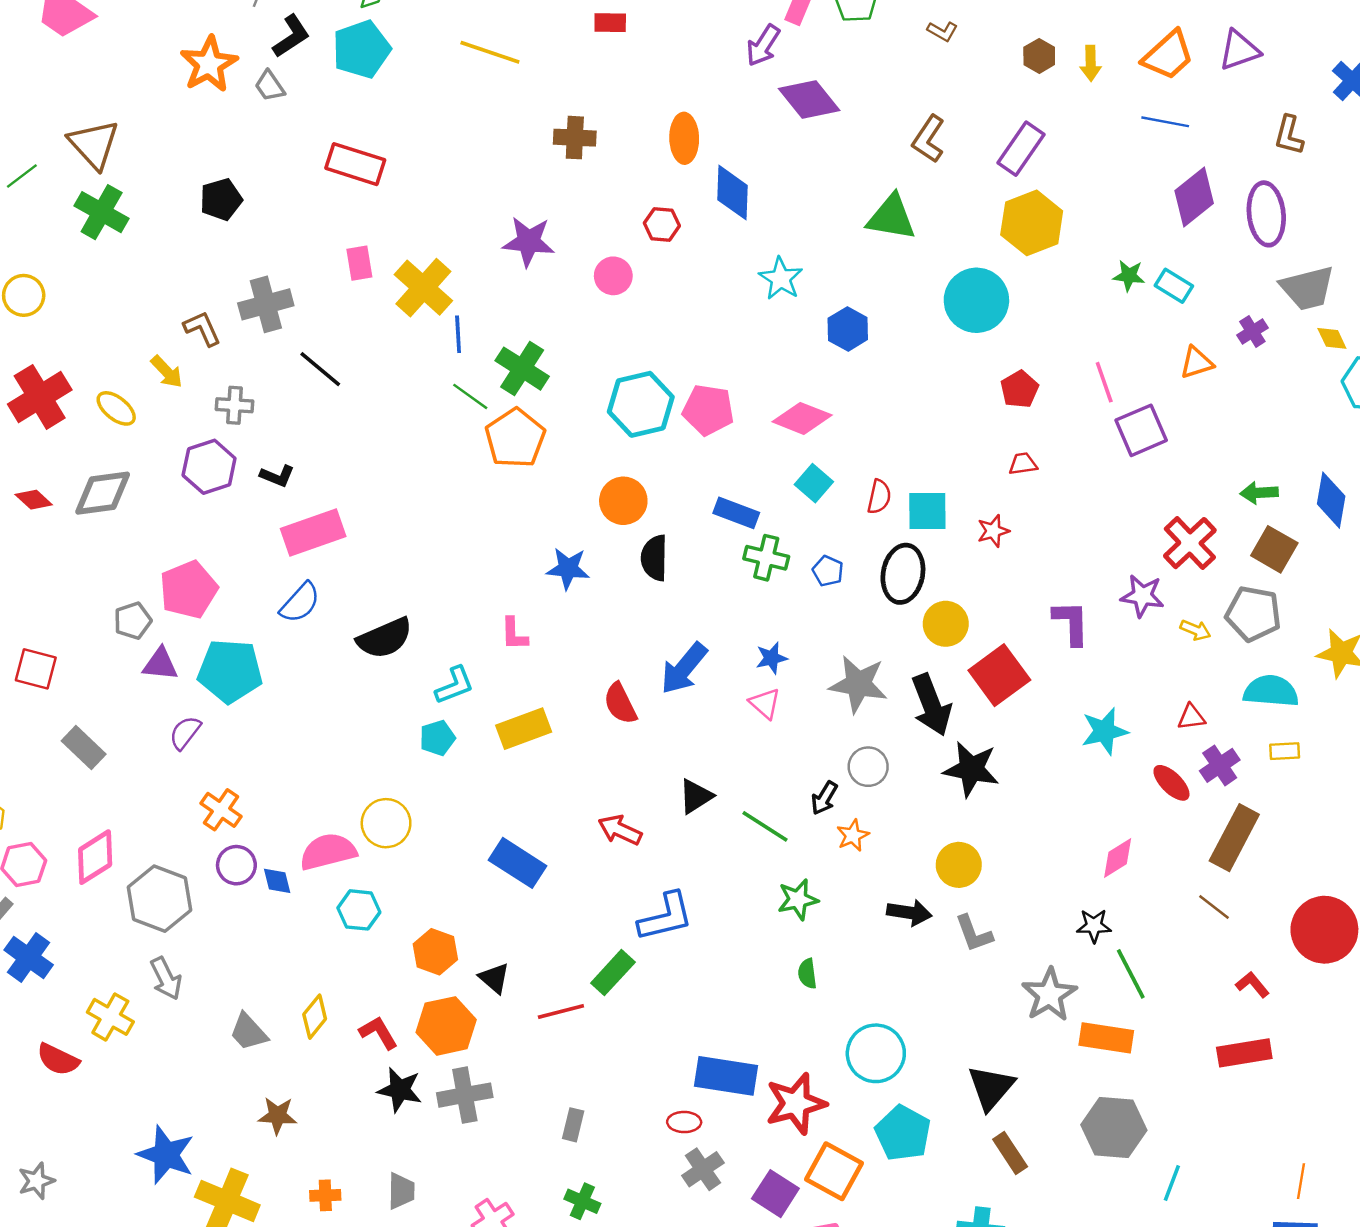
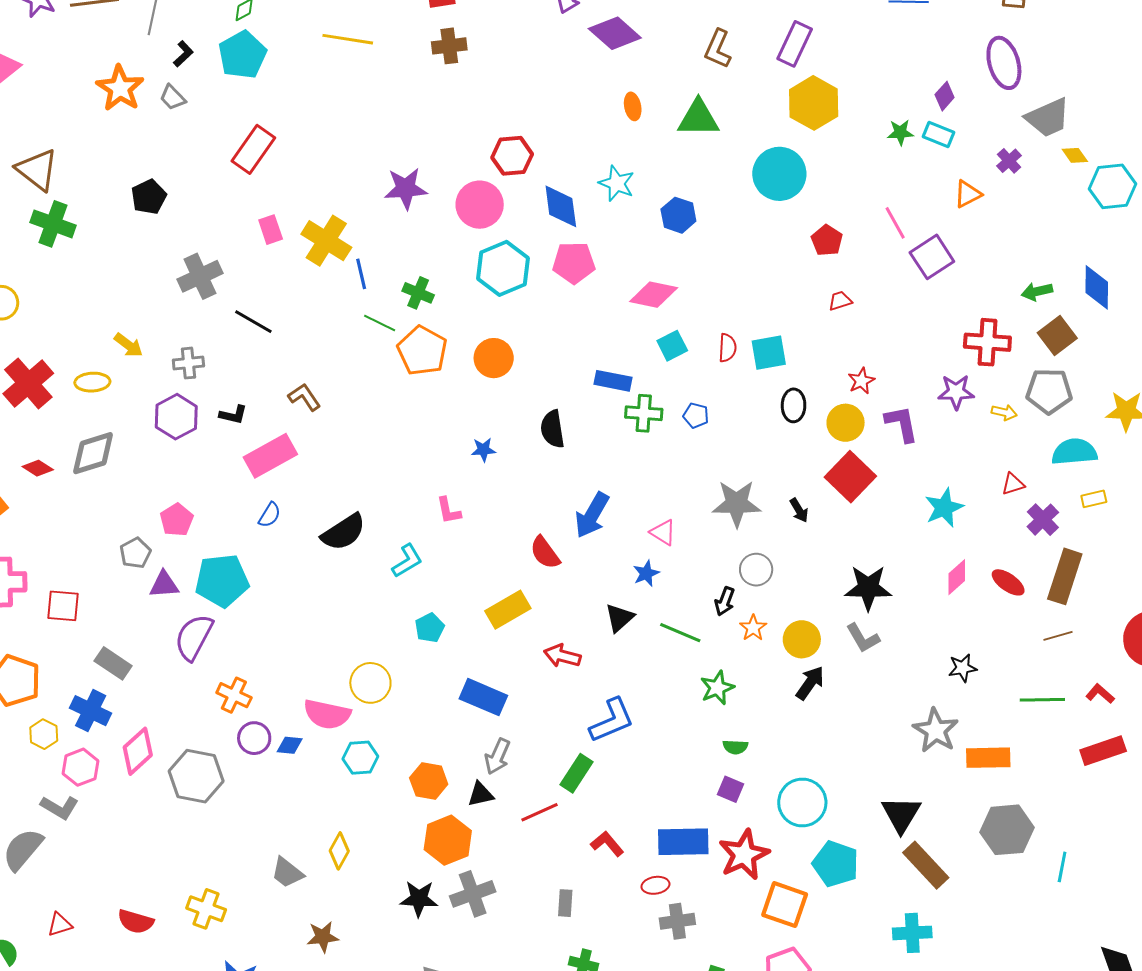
black L-shape: (291, 36) -> (183, 54), size x0.7
brown cross: (575, 138) -> (449, 46), moved
orange ellipse: (684, 138) -> (633, 106), moved, size x0.7
red rectangle: (355, 164) -> (253, 149), turned -63
blue diamond: (733, 193) -> (561, 206), moved
purple diamond: (1194, 197) -> (945, 96), moved, size x0.6
red hexagon: (662, 224) -> (512, 156), size x1.4
pink circle: (613, 276) -> (480, 205), size x1.5
brown L-shape: (202, 329) -> (304, 397), moved
green cross: (522, 369) -> (418, 293), size x0.7
cyan hexagon: (641, 404) -> (503, 268), moved
yellow ellipse: (116, 408) -> (92, 382), turned -32
pink pentagon: (708, 410) -> (574, 263), moved
cyan square: (814, 483) -> (672, 346), turned 32
orange circle: (623, 501) -> (494, 358), moved
red star: (993, 531) -> (861, 381), moved
red cross: (1190, 543) -> (987, 342), turned -33
brown square: (1274, 549) -> (1057, 336), turned 33
blue star: (568, 568) -> (483, 450), size x0.7
black ellipse: (903, 574) -> (794, 405), moved, size x0.7
pink pentagon: (189, 590) -> (177, 520), size x0.7
blue semicircle: (300, 603) -> (270, 515), size x0.7
yellow circle: (946, 624) -> (846, 423), moved
blue star: (771, 658) -> (646, 573), moved
black arrow: (931, 705) -> (799, 510), size x0.5
yellow rectangle: (524, 729) -> (508, 610), moved
purple semicircle: (185, 733) -> (194, 637), size x1.6
cyan pentagon: (437, 738) -> (430, 628), moved
black star: (971, 769) -> (868, 588), moved
red ellipse: (1171, 783) -> (1008, 582), moved
pink semicircle: (328, 852) -> (327, 714), turned -144
pink diamond: (1118, 858) -> (957, 577), moved
yellow circle: (959, 865) -> (802, 639), moved
blue diamond: (277, 881) -> (290, 745), turned -60
brown line: (1214, 907) -> (1058, 636), turned -44
black arrow: (909, 913) -> (810, 683), turned -54
gray L-shape: (974, 934) -> (863, 638), moved
blue cross: (29, 957) -> (91, 711), moved
green semicircle: (807, 974) -> (735, 747), turned -70
green line: (1131, 974) -> (1042, 700), moved, turned -54
gray arrow: (166, 978) -> (497, 756), moved, turned 60
black triangle: (494, 978) -> (480, 794), turned -44
yellow cross: (110, 1017) -> (206, 909), moved
red L-shape: (378, 1033) -> (607, 844), moved
brown rectangle: (1010, 1153) -> (926, 865), size x1.4
gray cross: (703, 1169) -> (677, 921), turned 36
purple square: (775, 1194) -> (731, 789), moved, size x0.7

